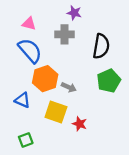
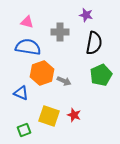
purple star: (74, 13) -> (86, 15), moved
blue semicircle: (30, 51) -> (28, 47), turned -40
yellow square: (56, 112) -> (49, 116), moved

